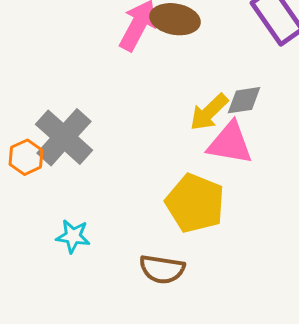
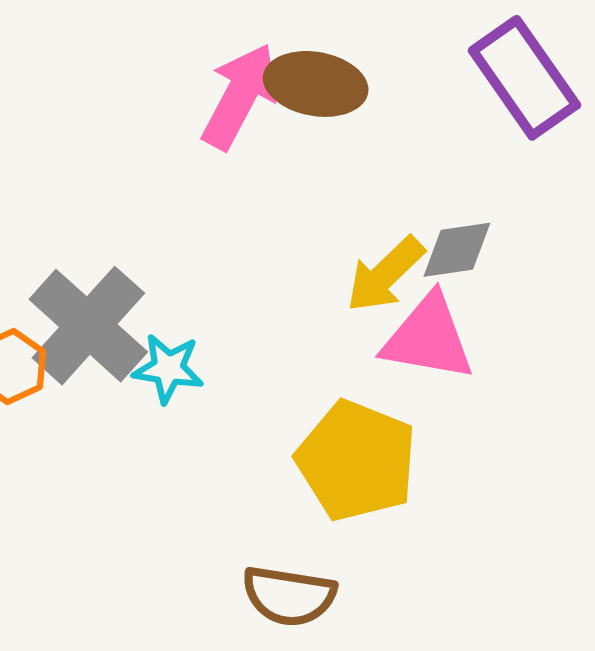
cyan star: (73, 236) -> (168, 369), moved

